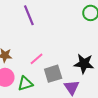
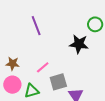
black star: (84, 64) -> (79, 44), moved

